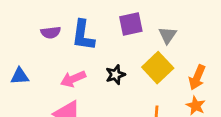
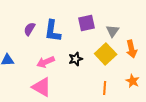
purple semicircle: (51, 32) -> (30, 29), turned 128
orange arrow: (197, 77) -> (132, 49), moved, turned -36

